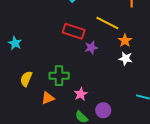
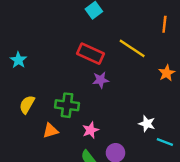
orange star: (125, 41) -> (167, 73), moved
purple star: (91, 48) -> (101, 80), moved
white star: (126, 58) -> (147, 124), moved

